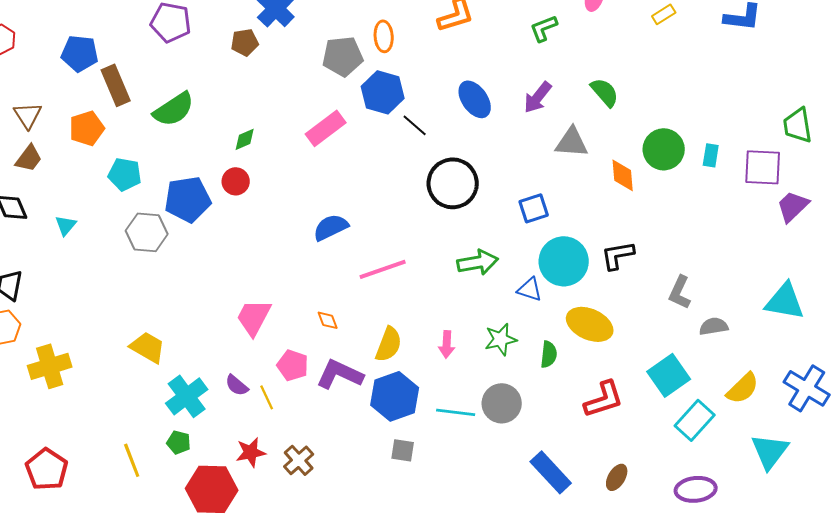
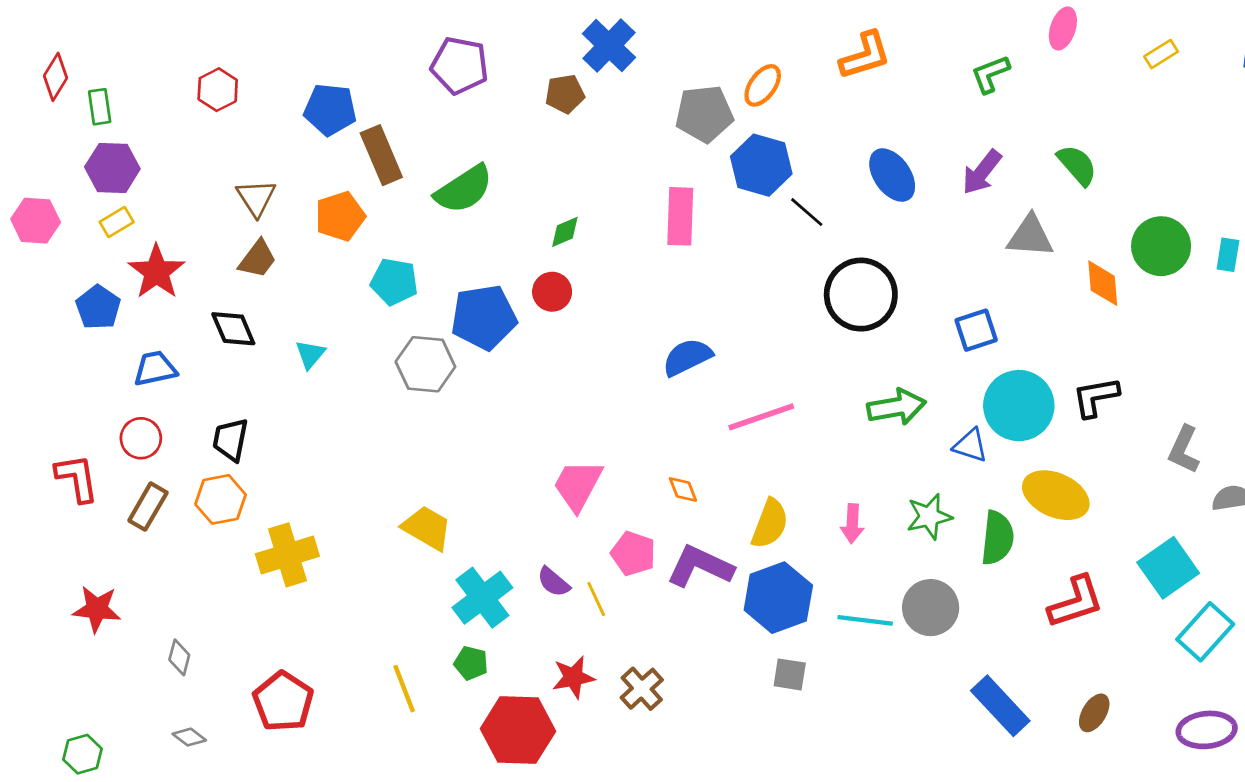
orange ellipse: (384, 36) -> (763, 85), turned 40
pink rectangle: (326, 128) -> (680, 216), turned -51
green semicircle: (549, 354) -> (997, 538), size x1.4

